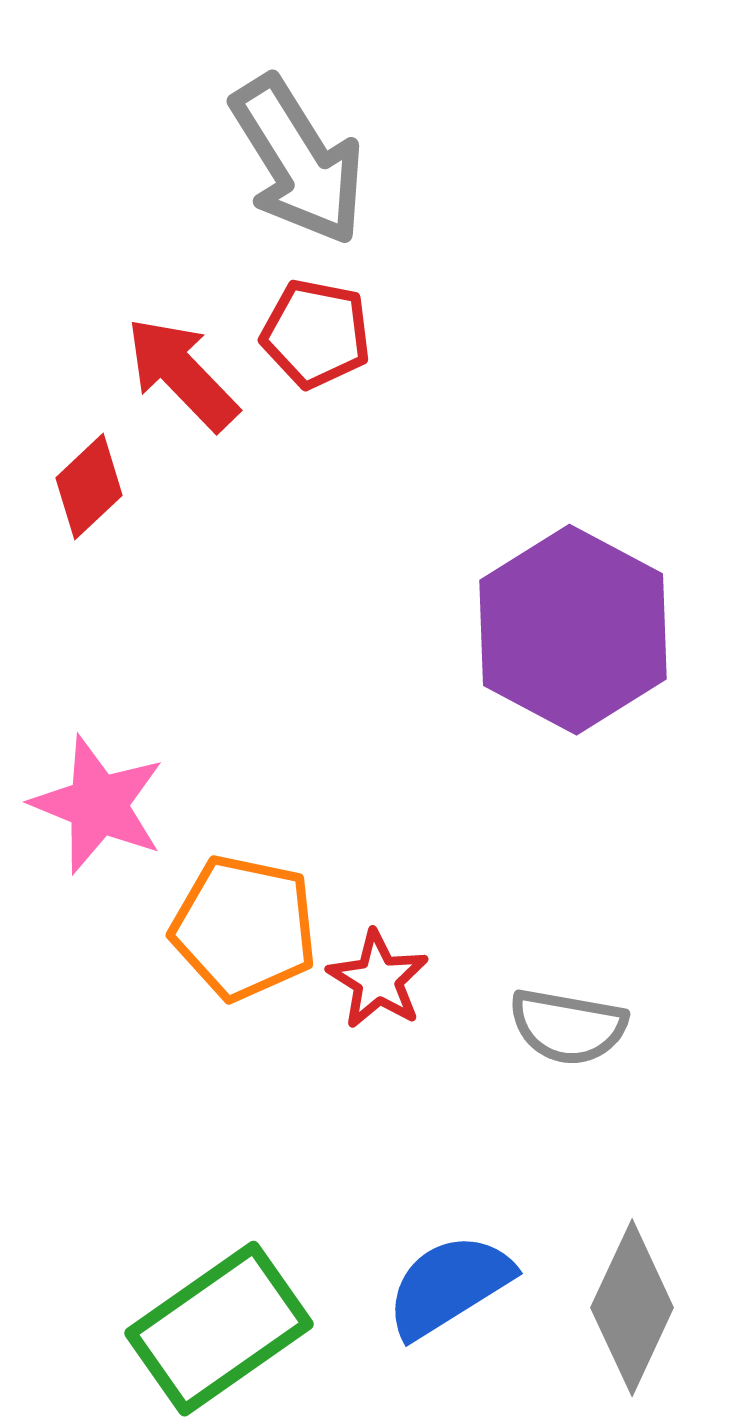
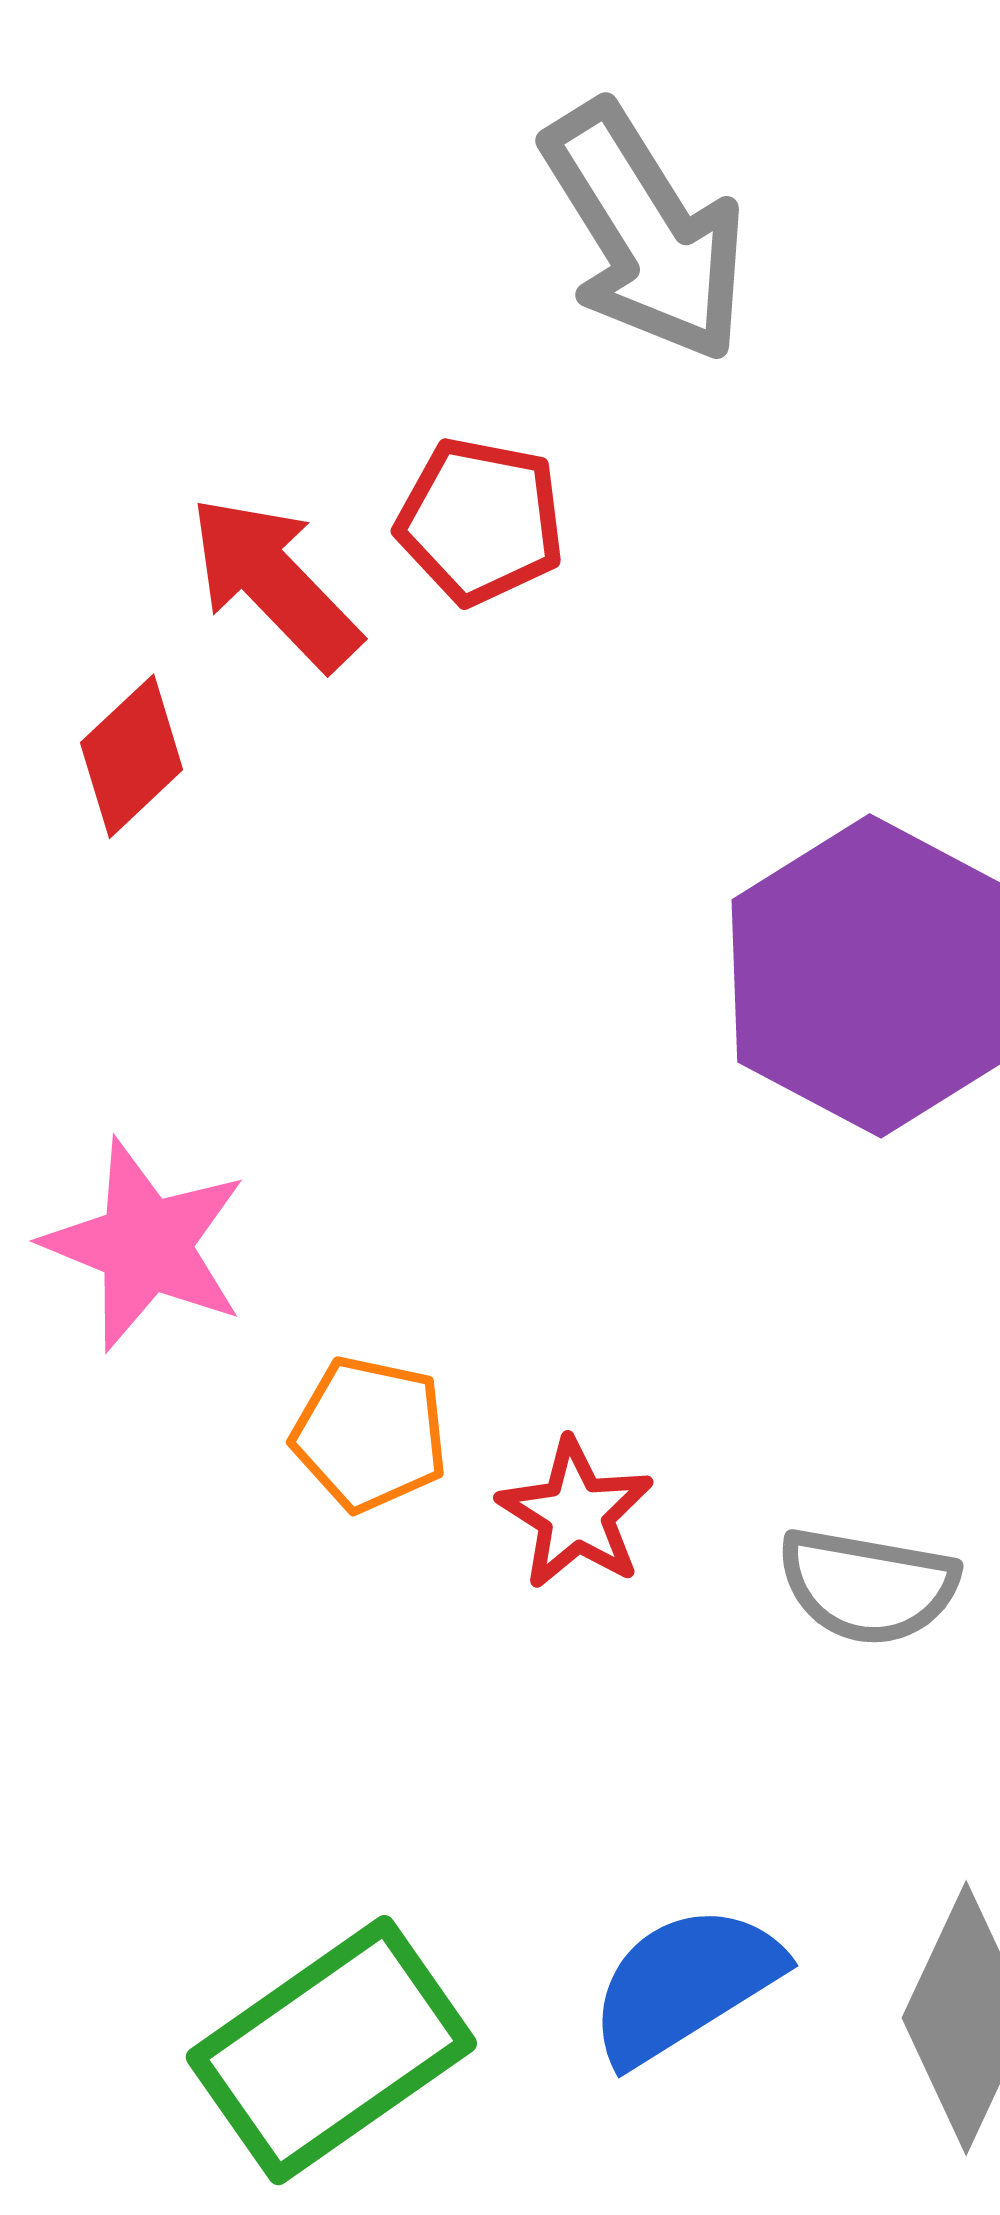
gray arrow: (298, 161) -> (645, 232), moved
orange pentagon: (244, 928) -> (370, 1434), size x0.7

